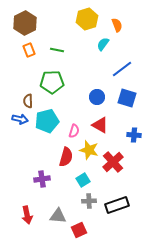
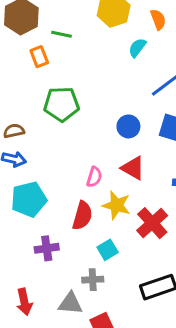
orange rectangle: (29, 50) -> (39, 57), moved
green line: (57, 50) -> (62, 34), moved
brown semicircle: (28, 101) -> (14, 131), moved, turned 80
cyan pentagon: (47, 121) -> (29, 199), moved
gray cross: (89, 201) -> (93, 280), moved

